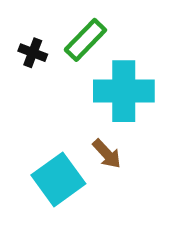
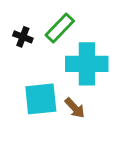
cyan square: (58, 179) -> (41, 99), moved, turned 30

